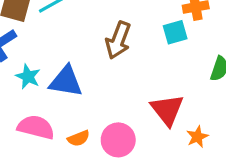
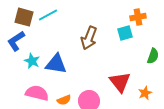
orange star: (197, 137) -> (145, 93), moved

